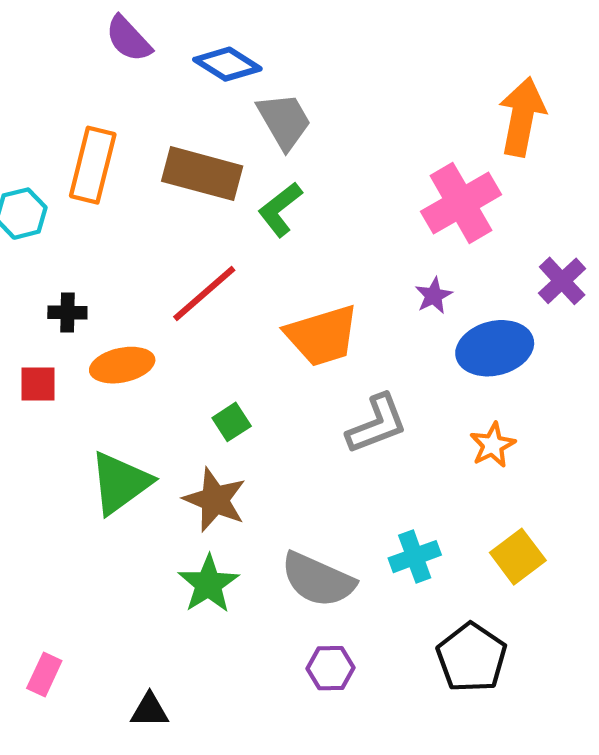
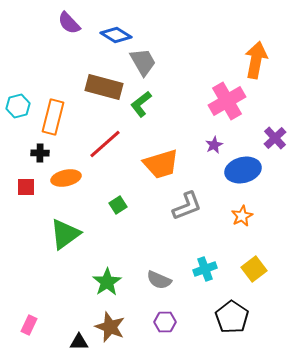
orange rectangle: (93, 165) -> (53, 117), moved
brown star: (215, 500) -> (110, 327), moved
gray semicircle: (318, 580) -> (159, 280), size x0.7

